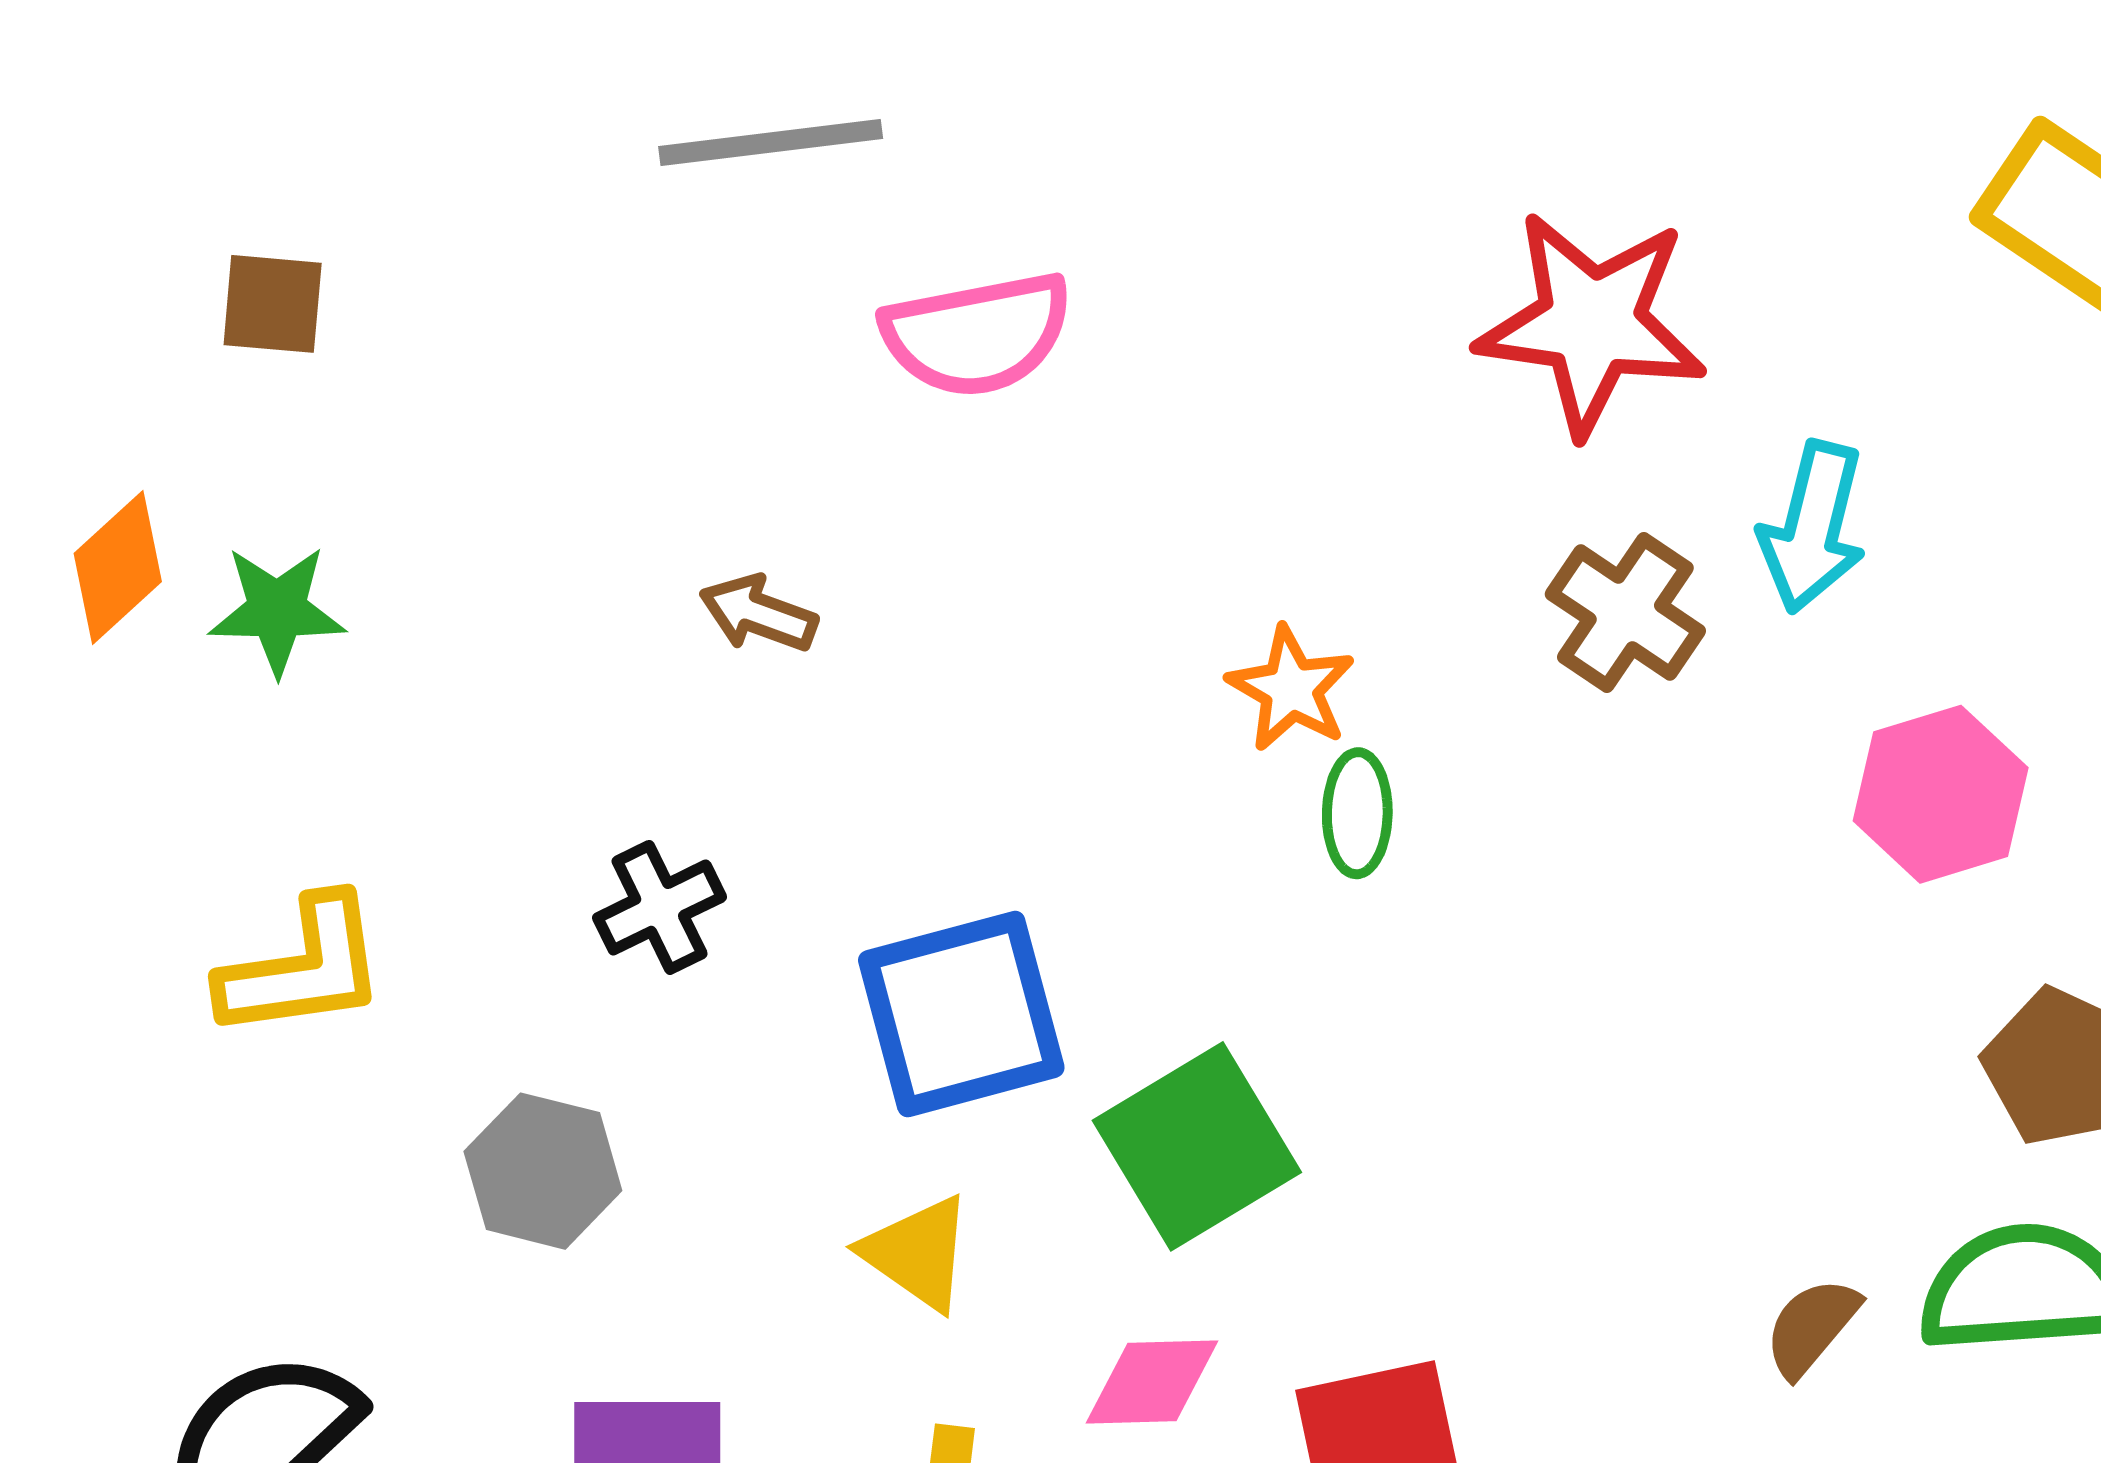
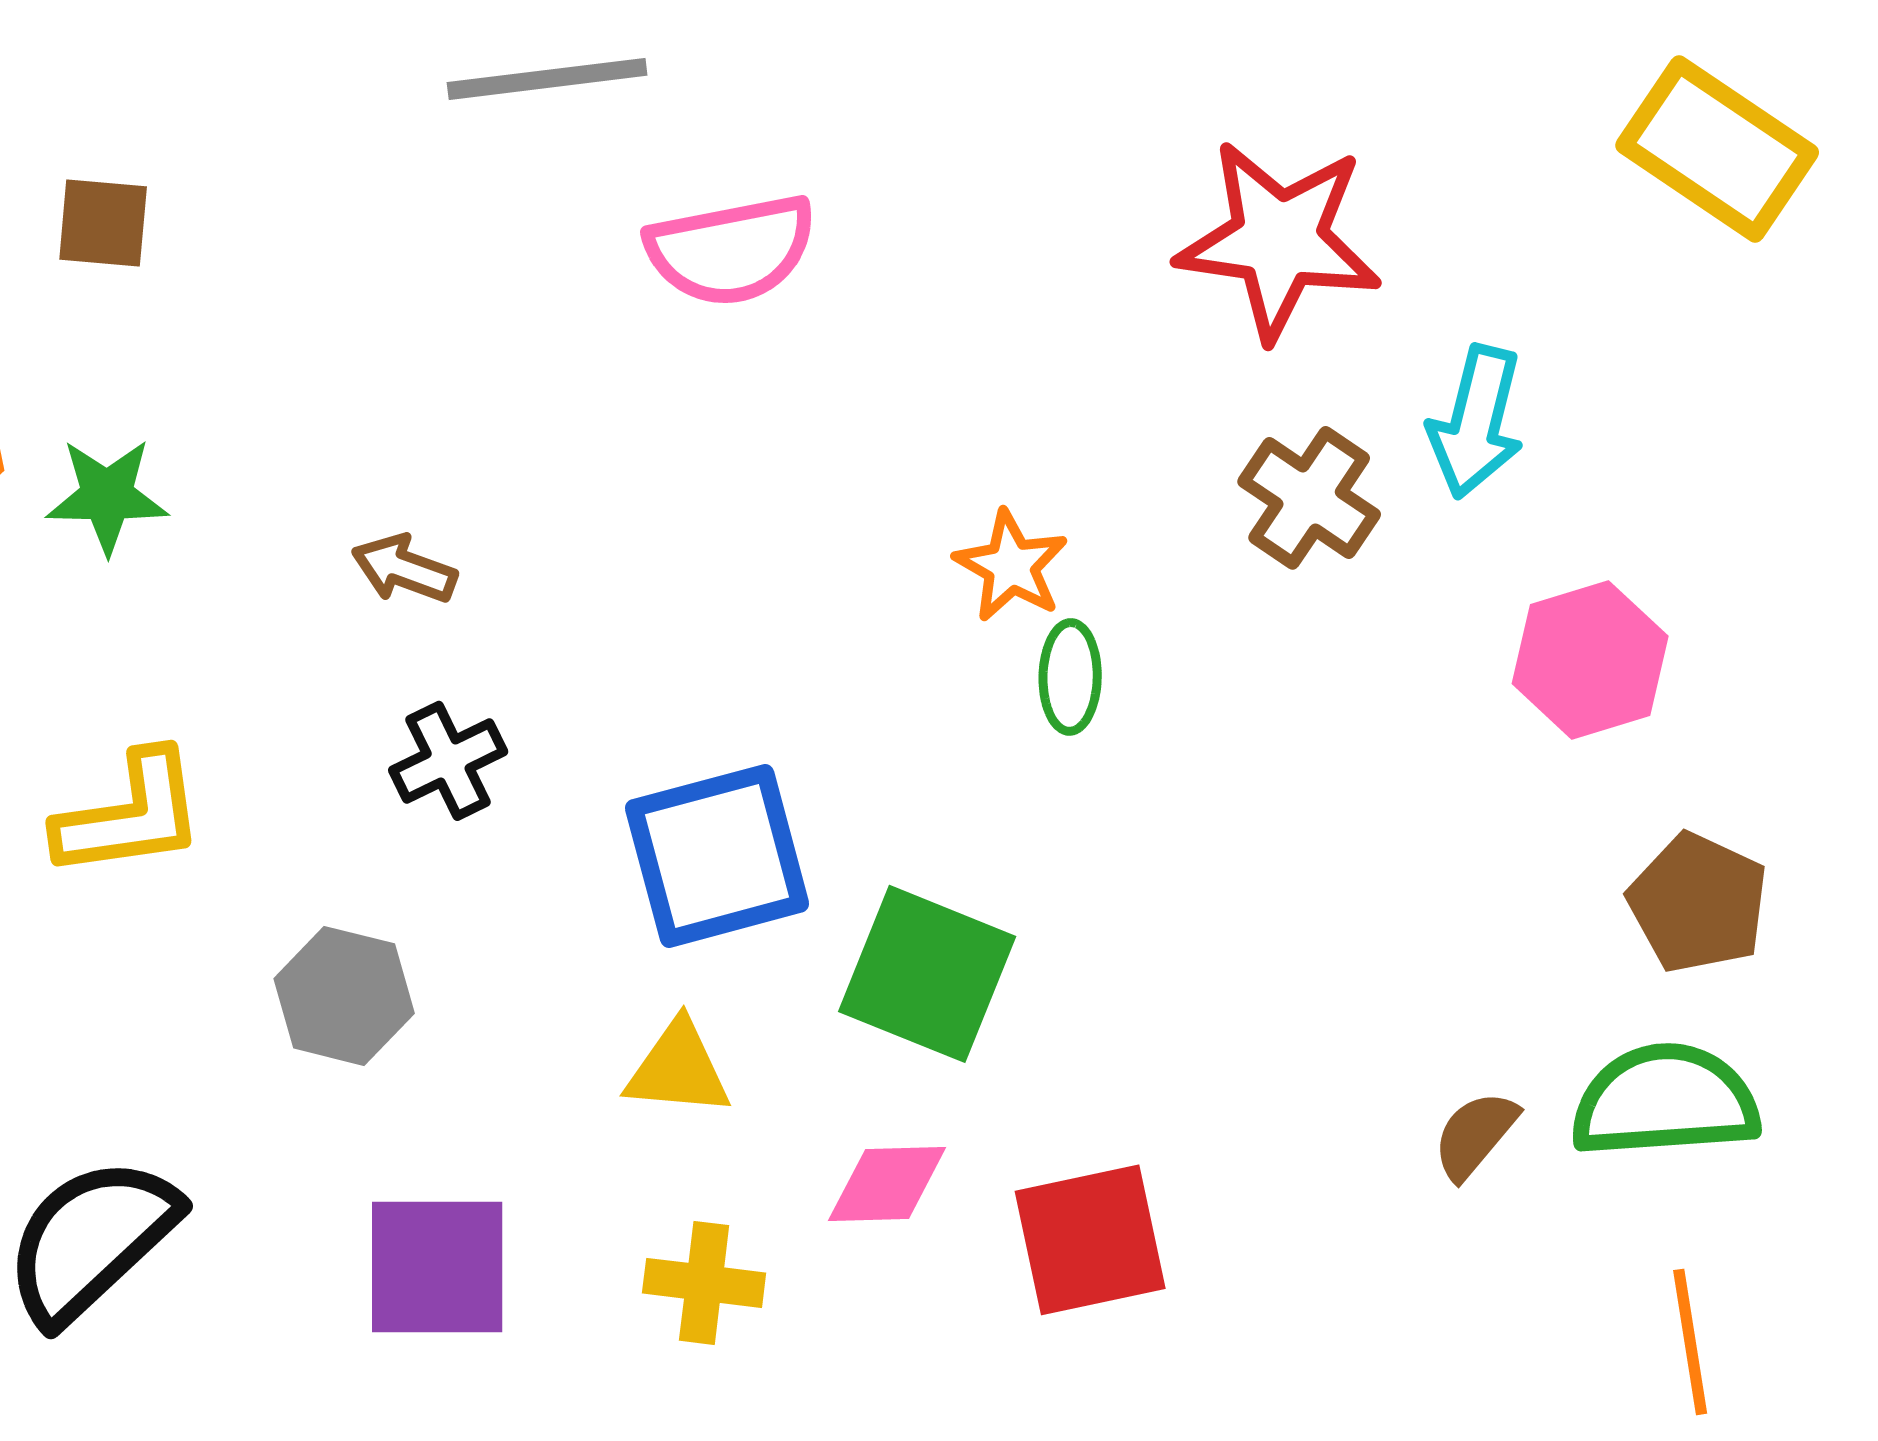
brown arrow: (758, 614) -> (404, 569), moved
green square: (1197, 1146) -> (927, 974), turned -37
yellow triangle: (918, 1253) -> (678, 1069), turned -30

